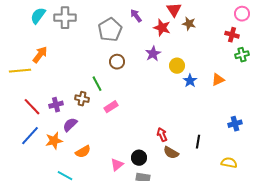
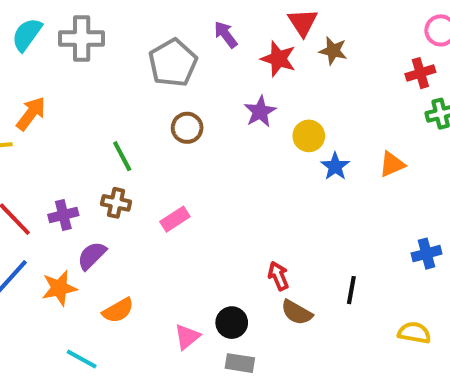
red cross: (232, 35) -> (420, 73), turned -32
green line: (97, 84) -> (122, 156), moved

